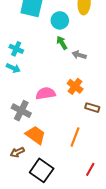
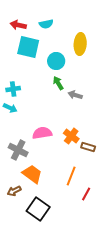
cyan cross: (16, 49) -> (13, 89), turned -32
orange cross: (75, 86) -> (71, 136), moved
red line: (90, 169) -> (86, 194), moved

